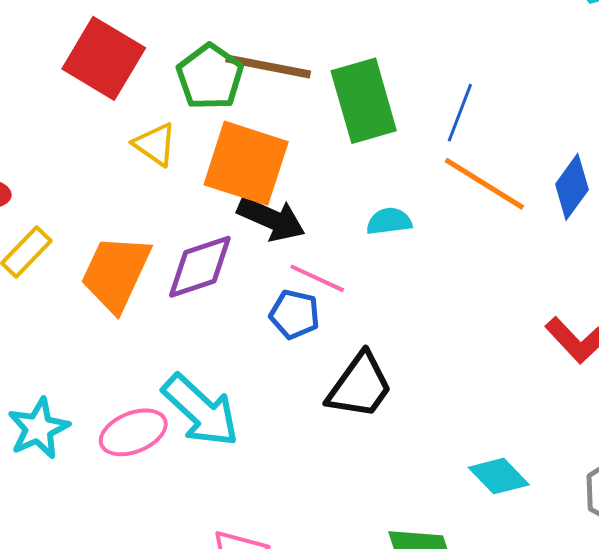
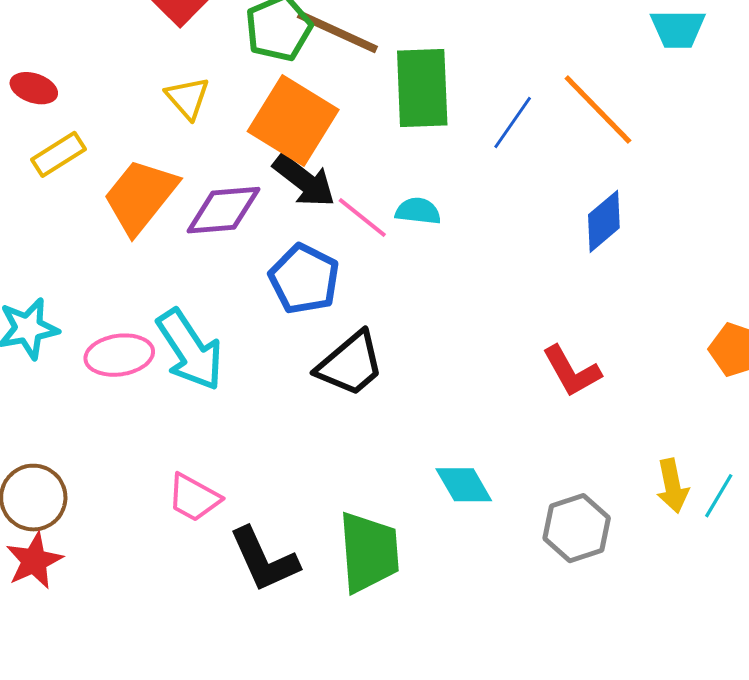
yellow triangle: (155, 144) -> (188, 98), moved
orange line: (484, 184) -> (598, 109), moved
pink line: (317, 278) -> (362, 218), moved
blue pentagon: (295, 314) -> (304, 279), size x1.4

